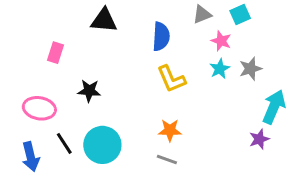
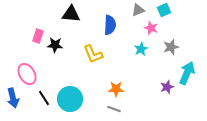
cyan star: (220, 69) -> (141, 49), moved
yellow L-shape: (171, 79) -> (93, 54), moved
black star: (89, 91) -> (55, 45), moved
pink ellipse: (39, 108) -> (27, 74), turned 50
purple star: (259, 139) -> (167, 87), moved
blue arrow: (31, 157) -> (13, 98), moved

